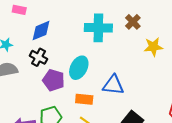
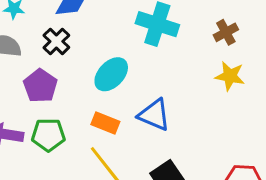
brown cross: (133, 22) -> (226, 32), moved
purple pentagon: (54, 80) -> (40, 86), moved

